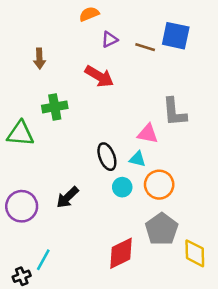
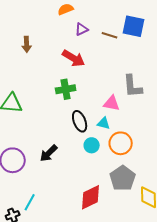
green cross: (55, 107) -> (66, 89), moved

